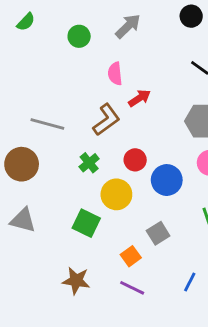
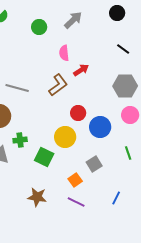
green cross: (89, 163) -> (20, 140), moved, turned 32

